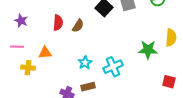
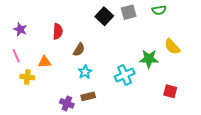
brown semicircle: (78, 26) -> (79, 50), moved
yellow semicircle: (171, 38) -> (172, 47), turned 132
pink line: (17, 47) -> (16, 56), turned 64
cyan cross: (113, 67) -> (125, 75), moved

